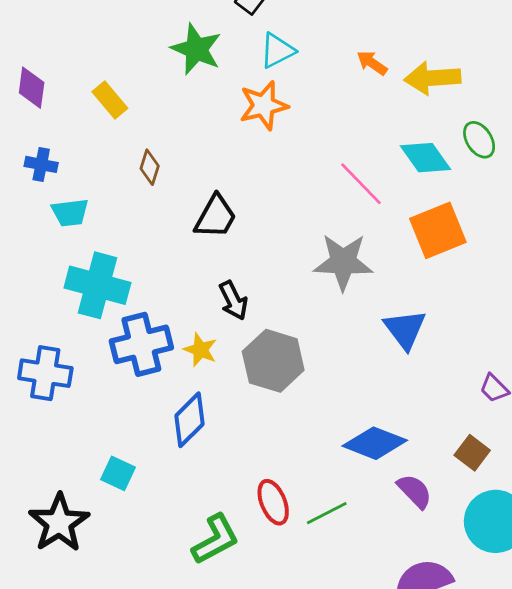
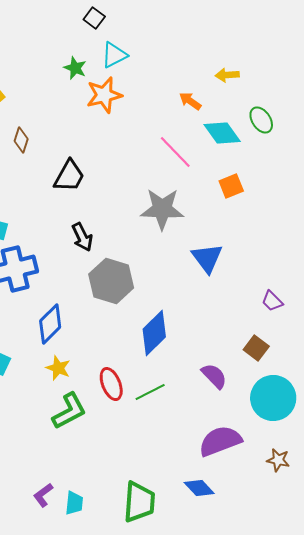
green star: (196, 49) -> (75, 68), moved, size x0.6
orange arrow: (372, 63) -> (190, 101), moved
yellow arrow: (432, 78) -> (227, 75), size x0.6
orange square: (438, 230) -> (231, 186), size x0.6
yellow star: (200, 350) -> (58, 368), moved
blue diamond: (375, 443) -> (154, 333), moved, turned -66

